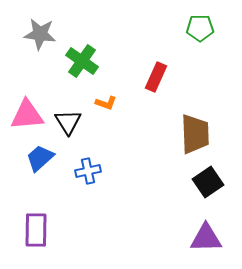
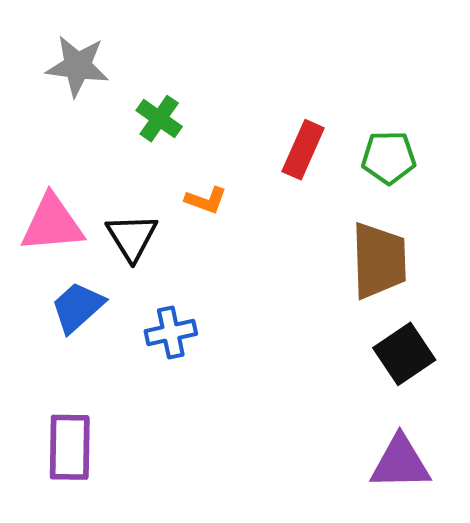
green pentagon: (200, 28) -> (389, 157), moved
green cross: (82, 61) -> (159, 119), size x0.7

